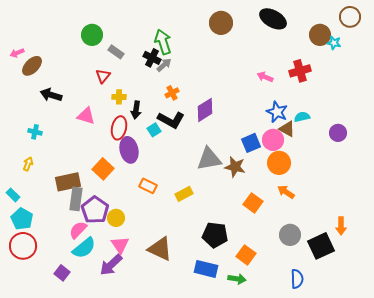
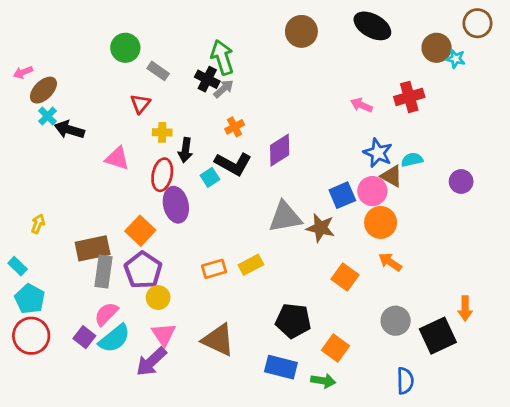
cyan cross: (35, 132) -> (48, 116), moved, turned 32
orange rectangle: (148, 186) -> (214, 269), moved, turned -42
purple pentagon: (95, 210) -> (143, 270), moved
purple square: (62, 273) -> (84, 337), moved

